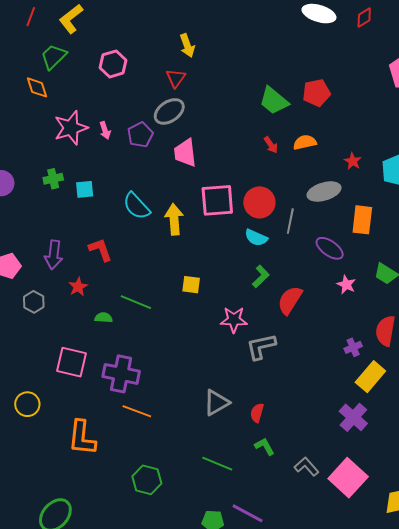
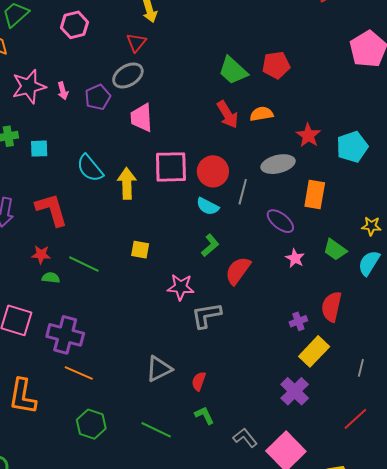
red arrow: (271, 145) -> (228, 115), size x1.6
red star: (353, 161) -> (308, 135), size x1.4
red L-shape: (100, 250) -> (52, 210), size x1.4
red star: (78, 287) -> (41, 255), moved, turned 30
green hexagon: (147, 480) -> (91, 424), moved

